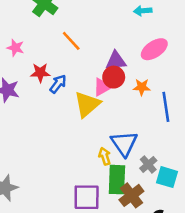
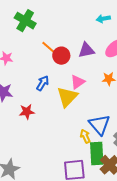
purple triangle: (116, 61) -> (86, 50), moved
red star: (40, 73) -> (27, 112), moved
red circle: (114, 77) -> (61, 56), moved

